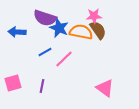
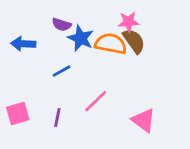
purple semicircle: (45, 18) -> (61, 25), size x0.6
pink line: (64, 59) -> (96, 101), moved

